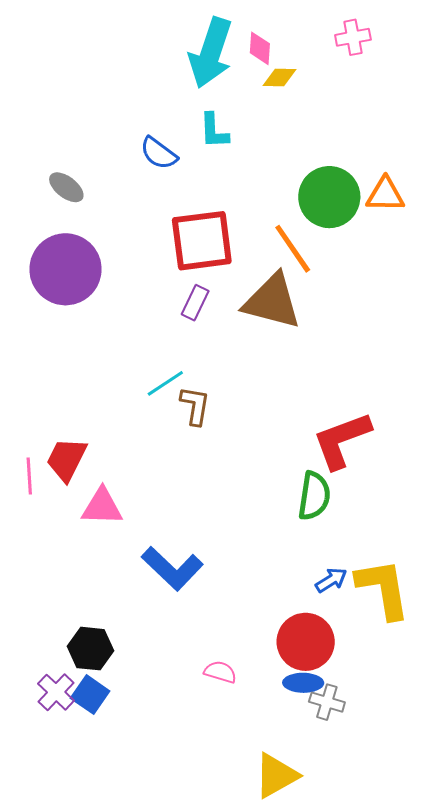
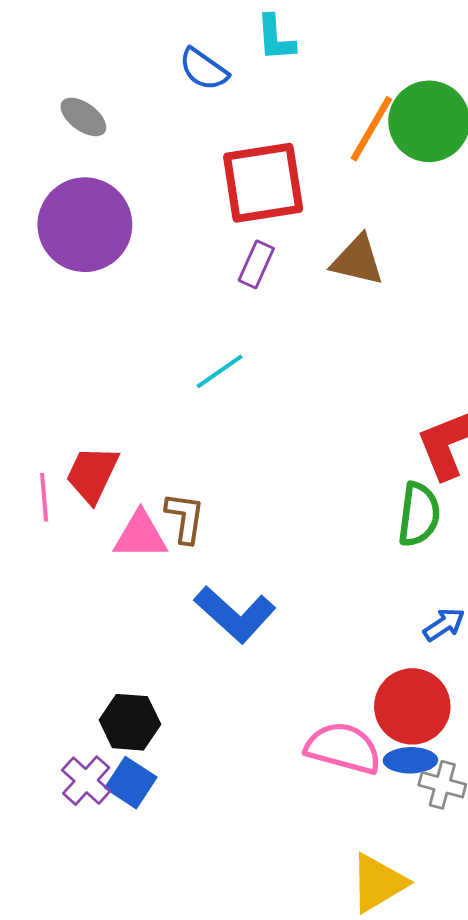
orange line: (293, 249) -> (371, 129), moved, turned 66
brown triangle: (272, 301) -> (357, 260), size x0.7
brown L-shape: (195, 406) -> (185, 518), moved
pink semicircle: (220, 672) -> (343, 748), moved, size x1.8

